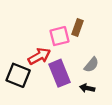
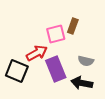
gray semicircle: (91, 65) -> (86, 61), turned 63
black arrow: (87, 88) -> (82, 83), size x1.5

